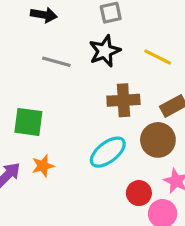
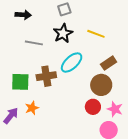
brown cross: (123, 100) -> (46, 76), moved
cyan ellipse: (108, 152) -> (72, 63), moved
red circle: (139, 193) -> (93, 107), moved

